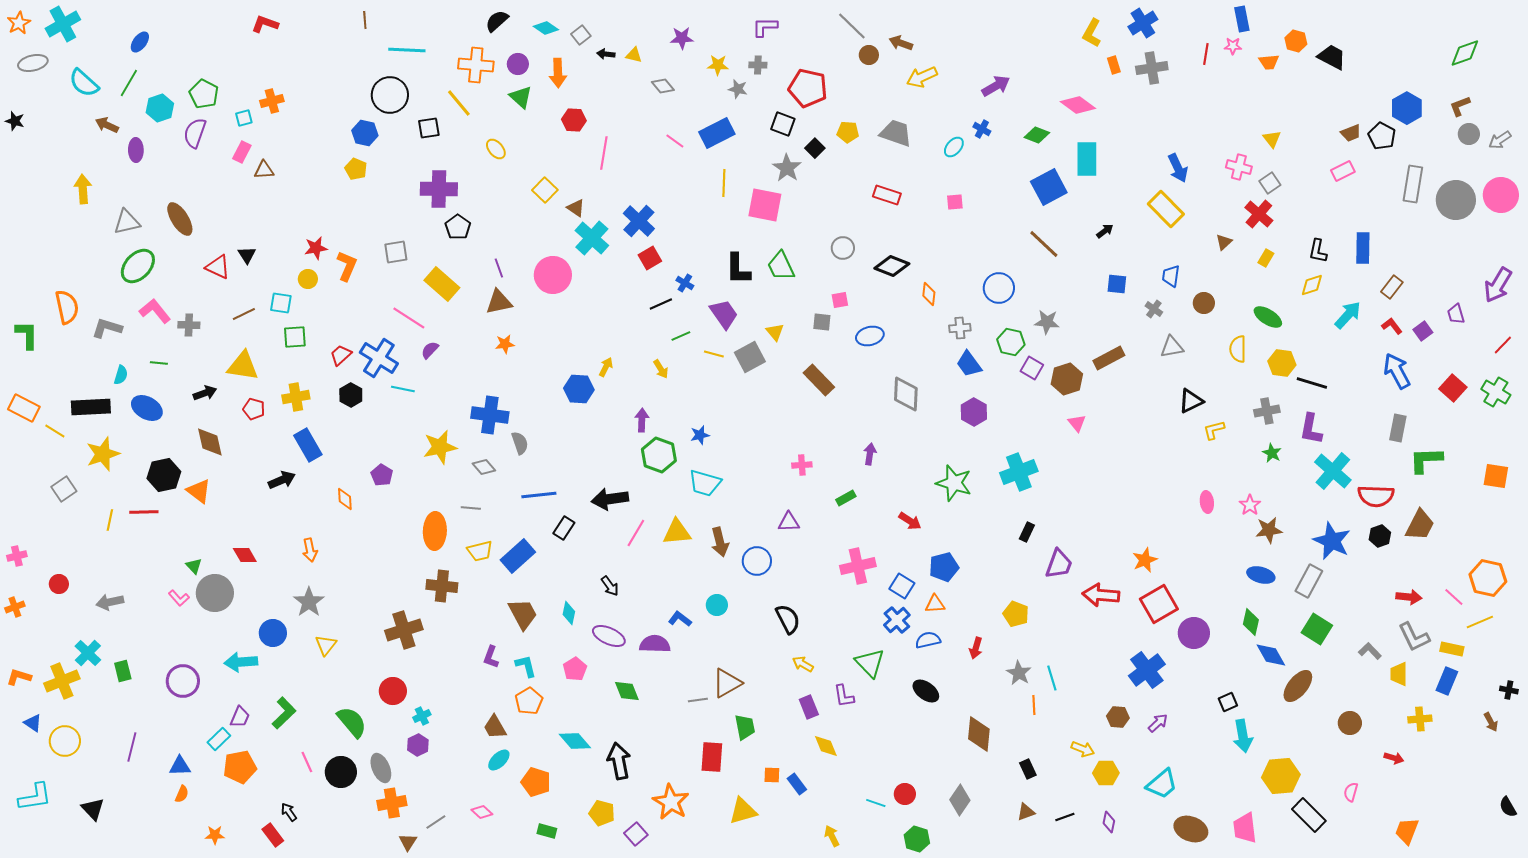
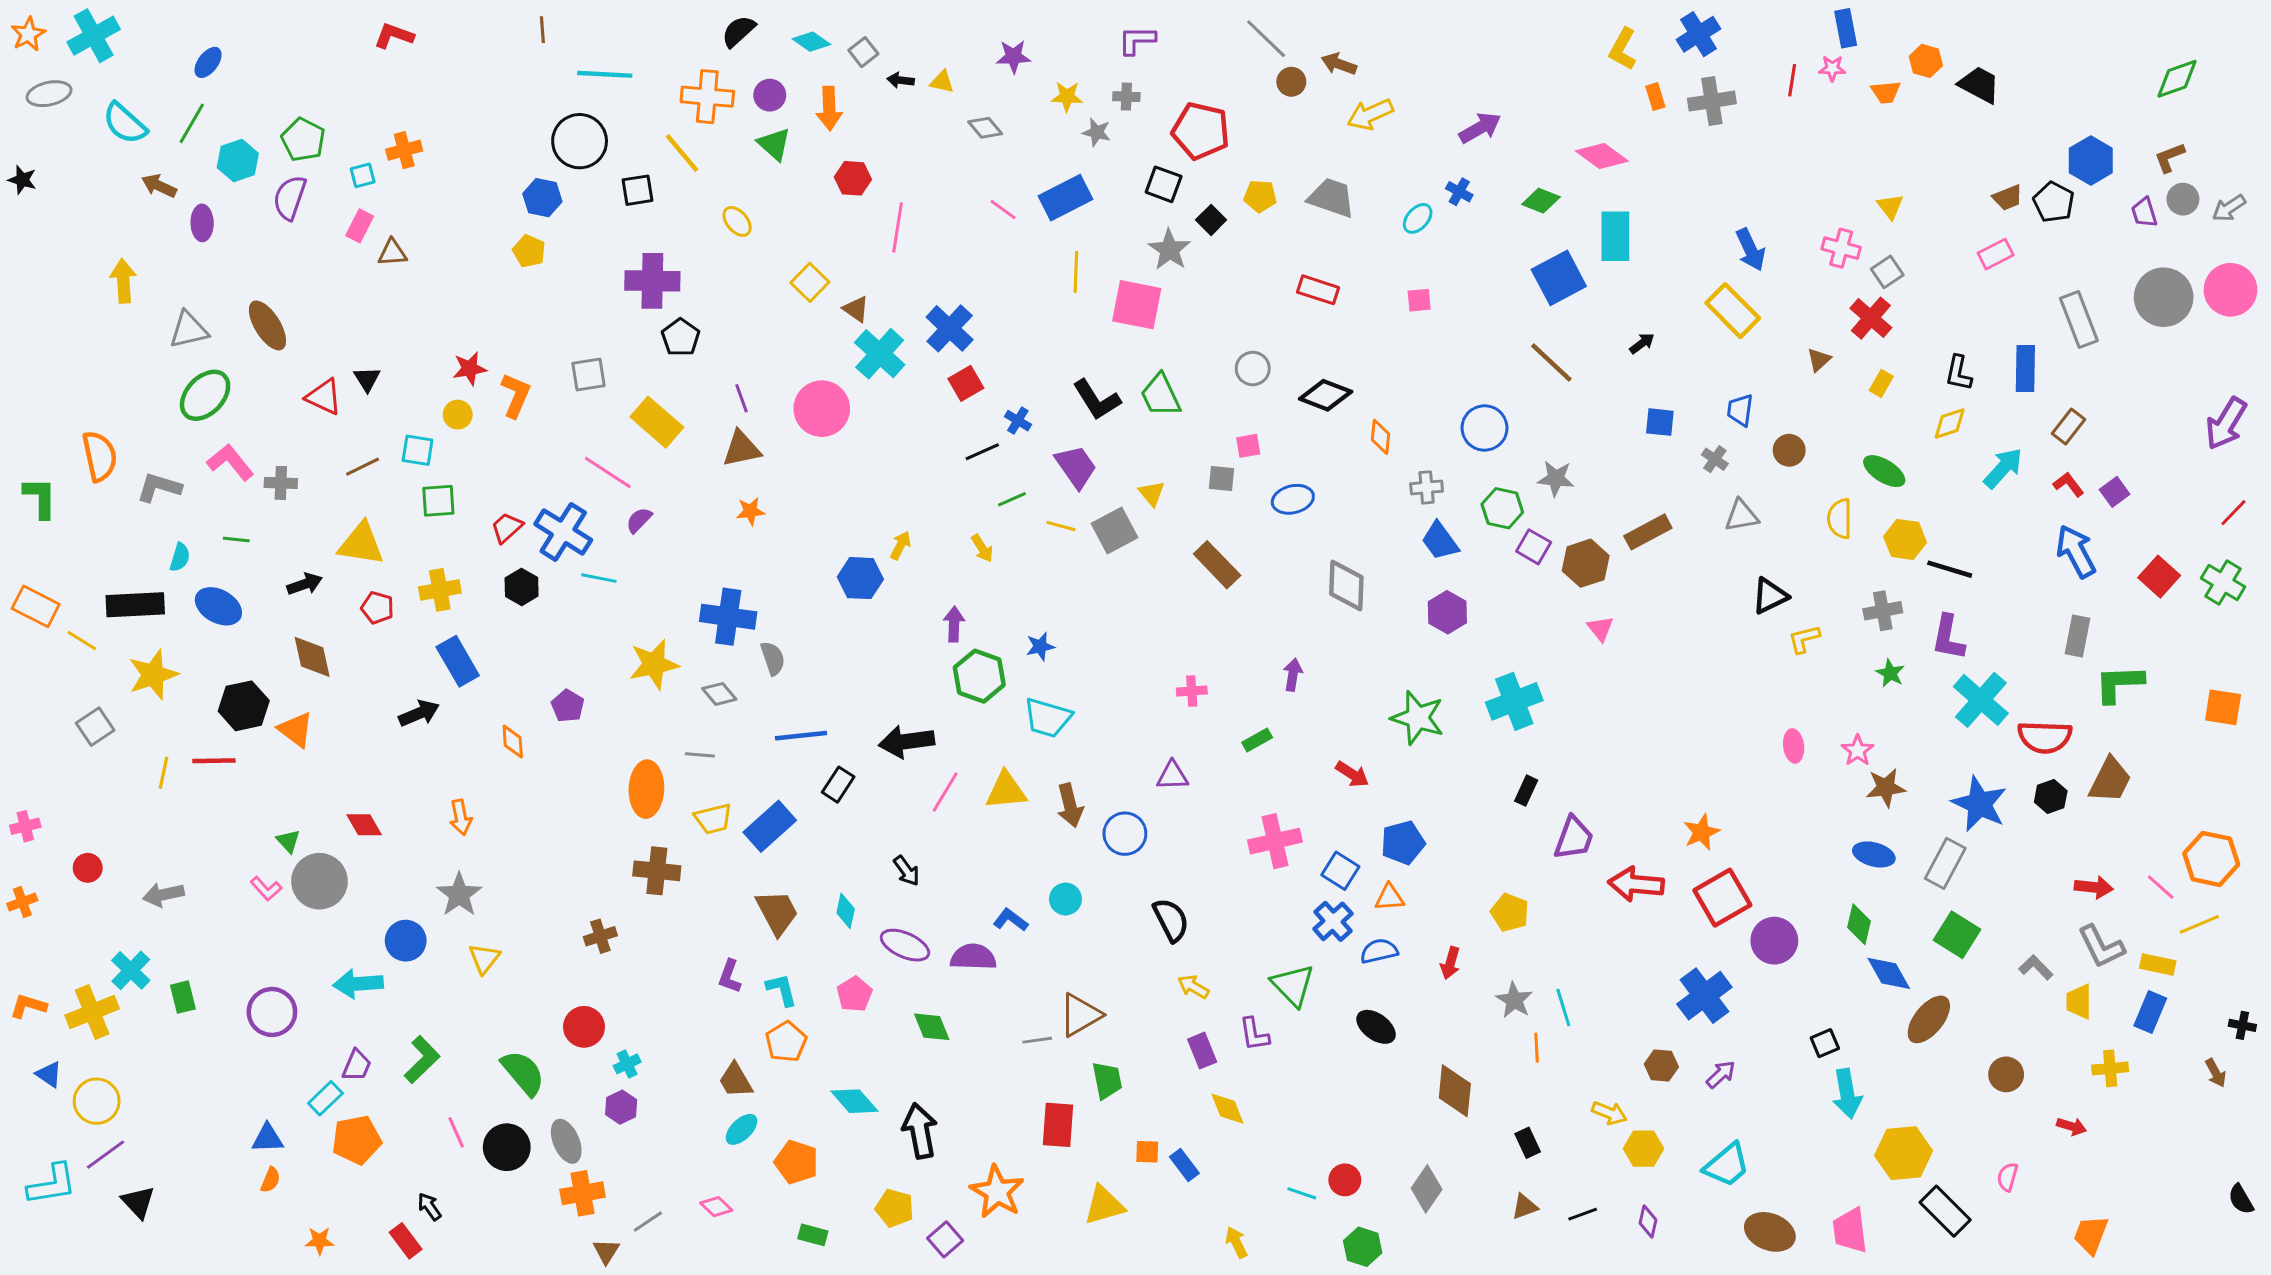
gray rectangle: (1413, 184) -> (2079, 319), moved, turned -30
black L-shape: (738, 269) -> (1097, 400), turned -32
purple trapezoid: (1456, 314) -> (2144, 213), moved
brown cross: (404, 630) -> (600, 936), size x0.6
purple line: (132, 747) -> (106, 1155), moved, turned 40

